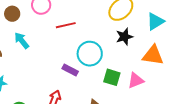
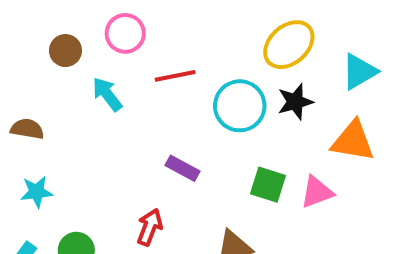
cyan arrow: (22, 41) -> (107, 94), moved
cyan circle: (90, 54) -> (240, 106), moved

